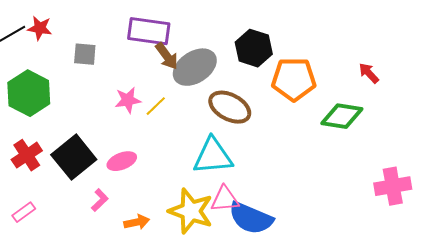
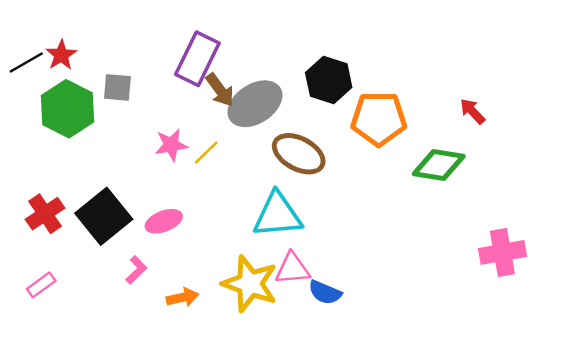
red star: (40, 28) -> (61, 55), turned 30
purple rectangle: (149, 31) -> (197, 59), turned -72
green hexagon: (29, 93) -> (67, 109), moved
blue semicircle: (251, 218) -> (325, 292), size x0.6

